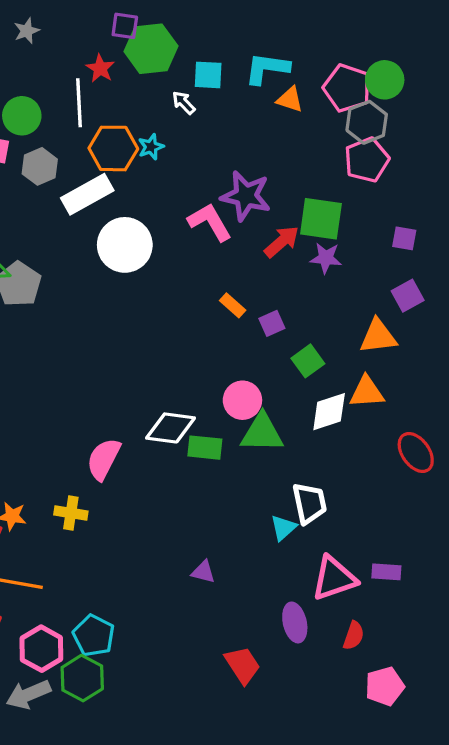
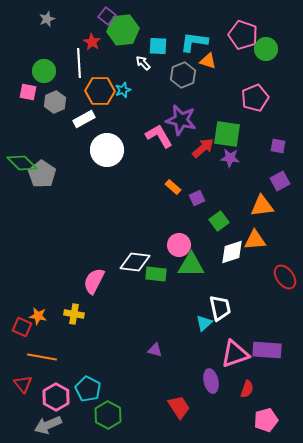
purple square: (125, 26) -> (107, 16), turned 30
pink pentagon: (347, 88) -> (243, 35), moved
gray hexagon: (367, 122) -> (183, 75), moved
white rectangle: (87, 194) -> (84, 119), size x0.7
purple rectangle: (386, 572) -> (267, 350), size x1.6
green hexagon: (82, 678) -> (108, 415), moved

